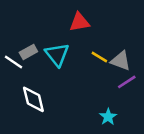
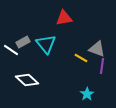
yellow line: (99, 57) -> (81, 58), moved
purple line: (127, 82) -> (102, 66), turned -49
white diamond: (33, 99) -> (27, 80), turned -35

